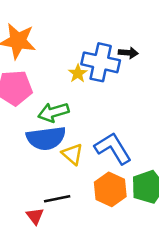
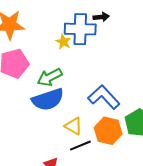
yellow triangle: (72, 154) -> (74, 126), moved
black line: (57, 199) -> (80, 146), moved

